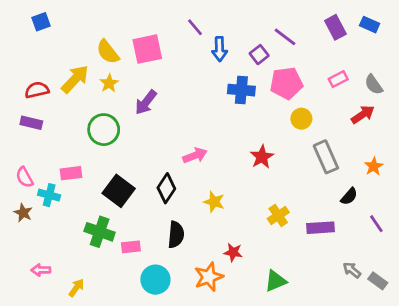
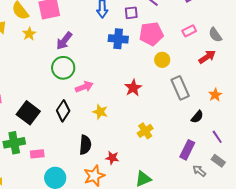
purple square: (259, 55) -> (131, 13), turned 32
yellow star: (109, 83) -> (29, 34), moved
purple arrow: (146, 102) -> (64, 41), moved
green circle: (104, 130) -> (63, 68), moved
yellow star: (214, 202) -> (100, 112), moved
purple rectangle: (320, 228) -> (187, 150), moved, turned -60
green cross: (100, 232) -> (14, 143), turned -30
black semicircle: (176, 235) -> (85, 145), moved
gray rectangle: (378, 281) -> (218, 161), moved

